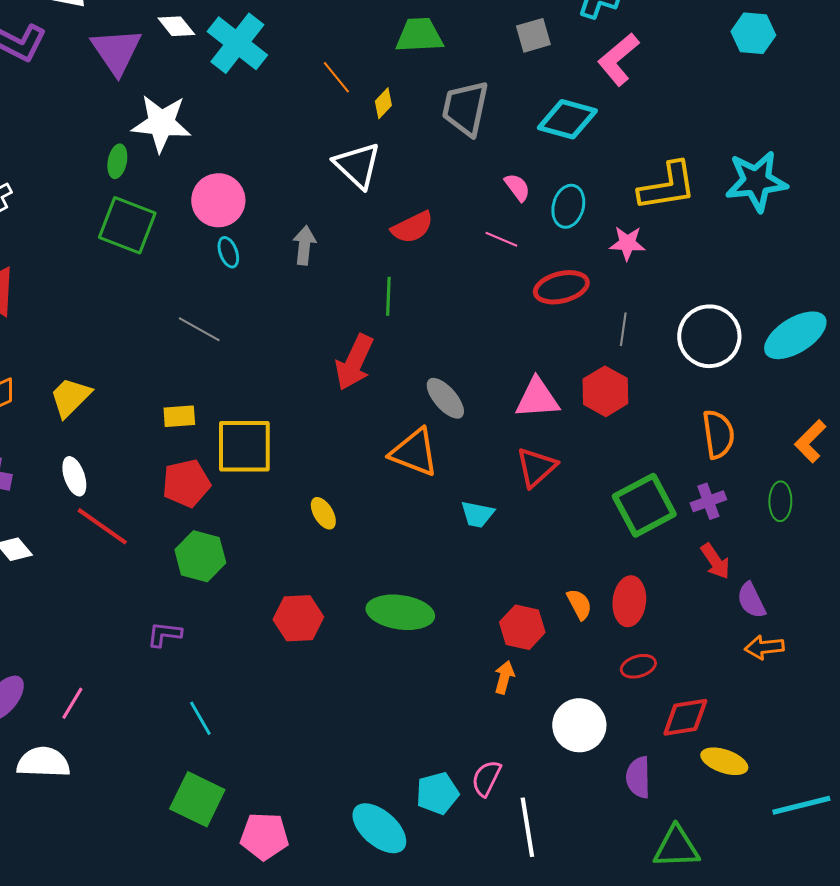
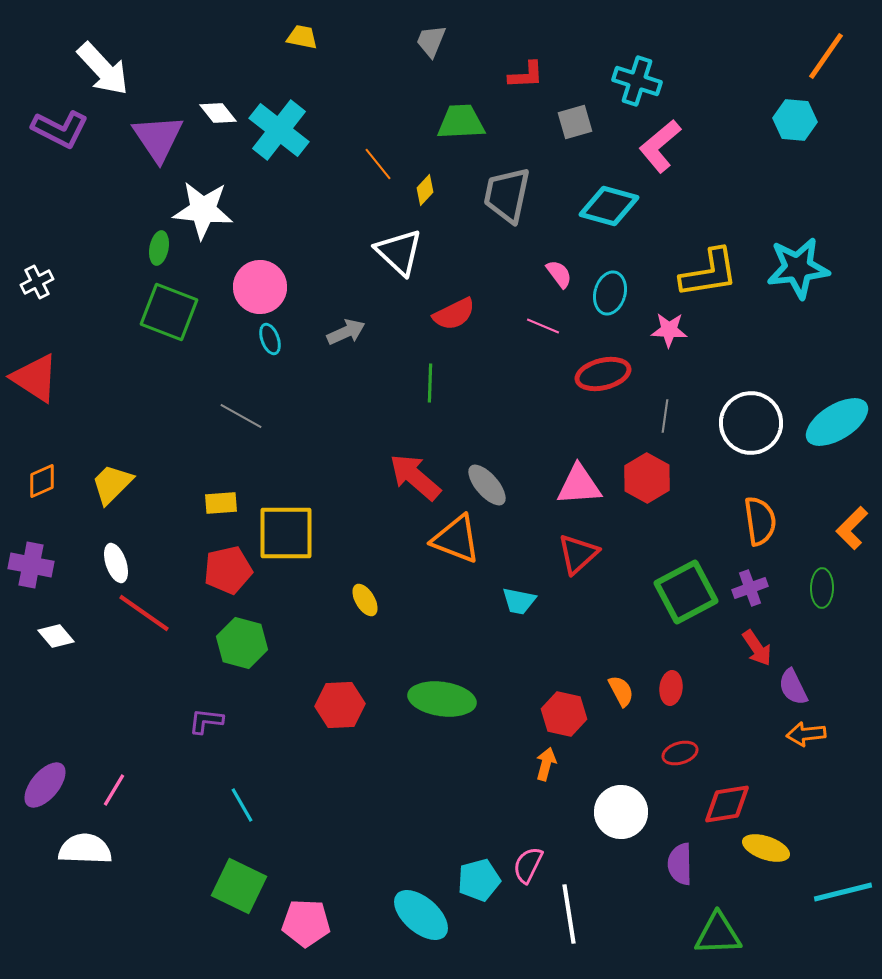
gray arrow: (304, 245) -> (346, 332), turned 60
red arrow: (354, 362) -> (415, 477), moved, turned 106
red ellipse: (629, 601) -> (671, 688), size x0.7

